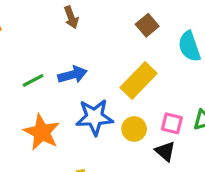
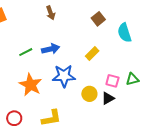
yellow rectangle: (139, 81) -> (92, 53), size x0.6
yellow circle: (134, 129) -> (89, 94), moved
black triangle: (165, 151) -> (108, 98), turned 48

